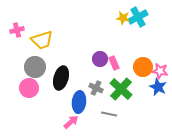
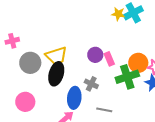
pink cross: (17, 30) -> (12, 41), moved
yellow trapezoid: (42, 40) -> (56, 56), moved
pink circle: (29, 88) -> (25, 102), moved
green cross: (121, 89) -> (127, 77), moved, turned 30

